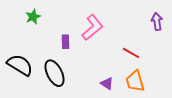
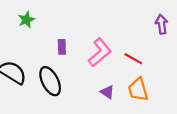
pink L-shape: (92, 27) -> (100, 52), moved

